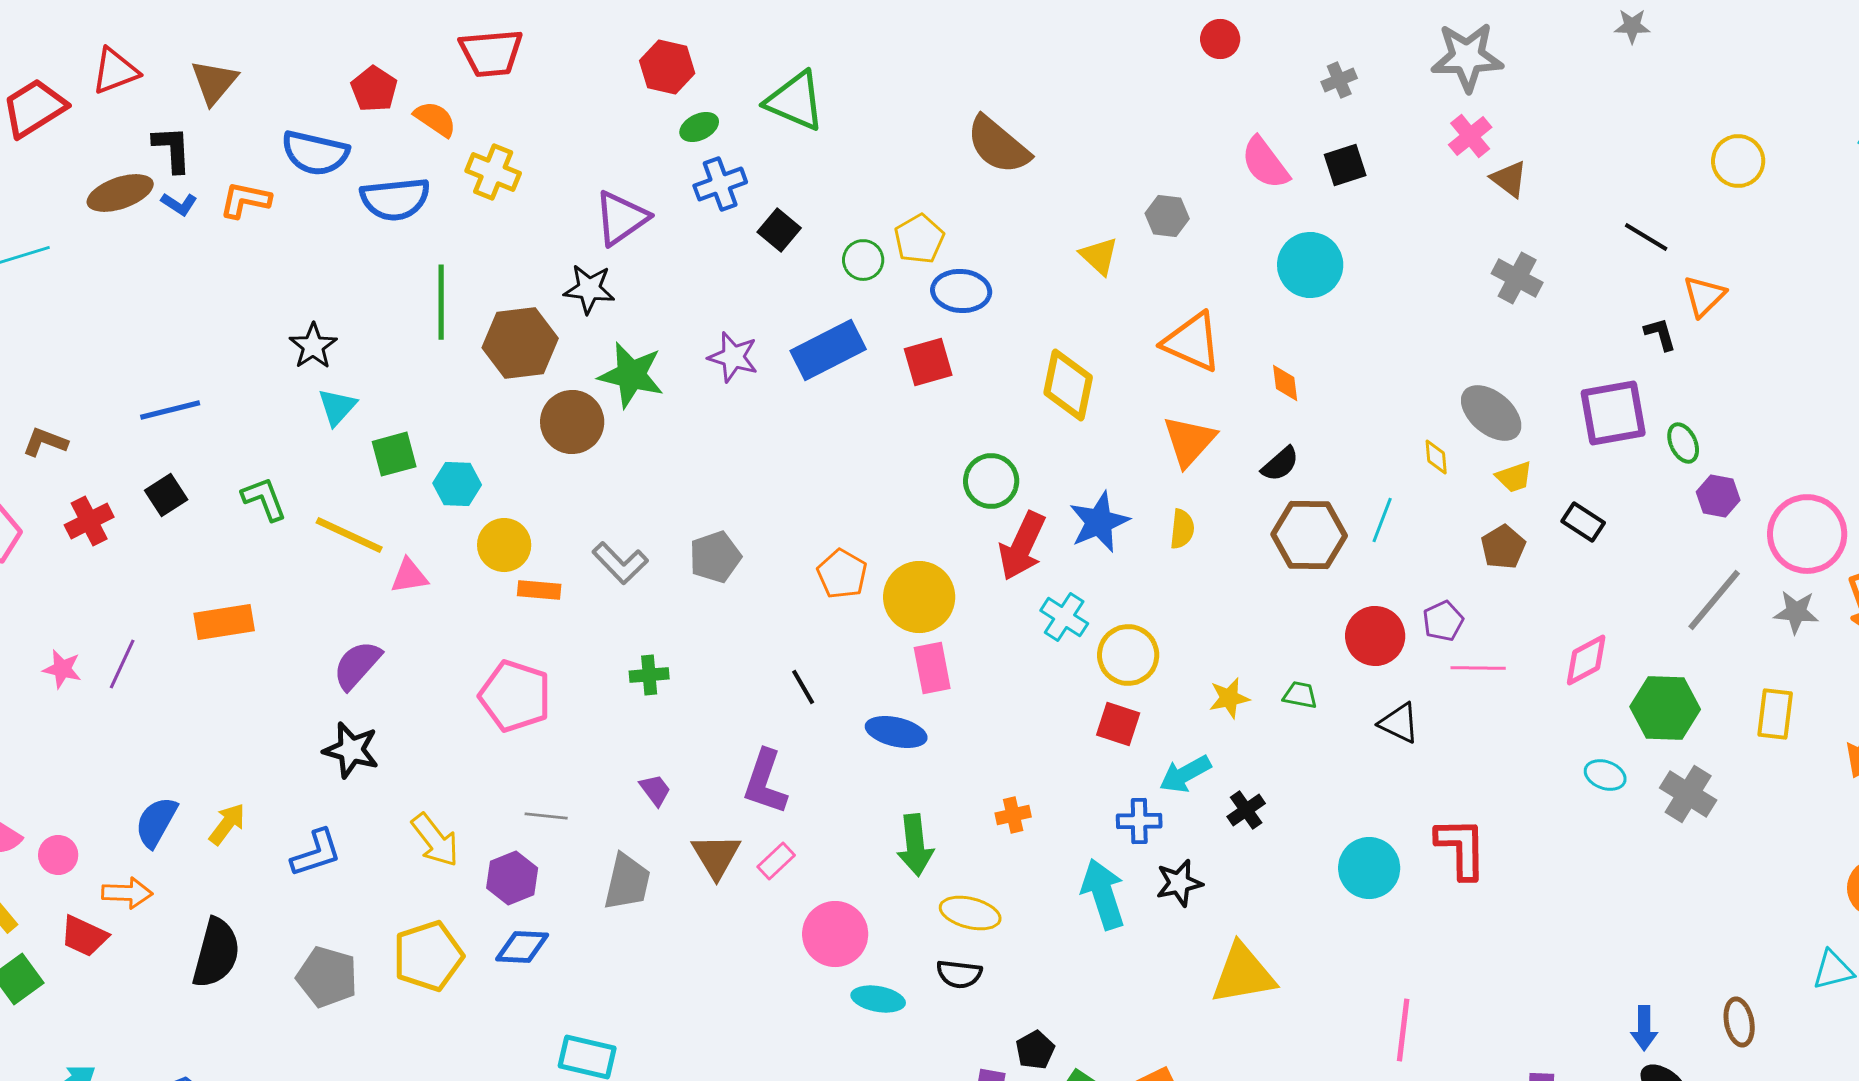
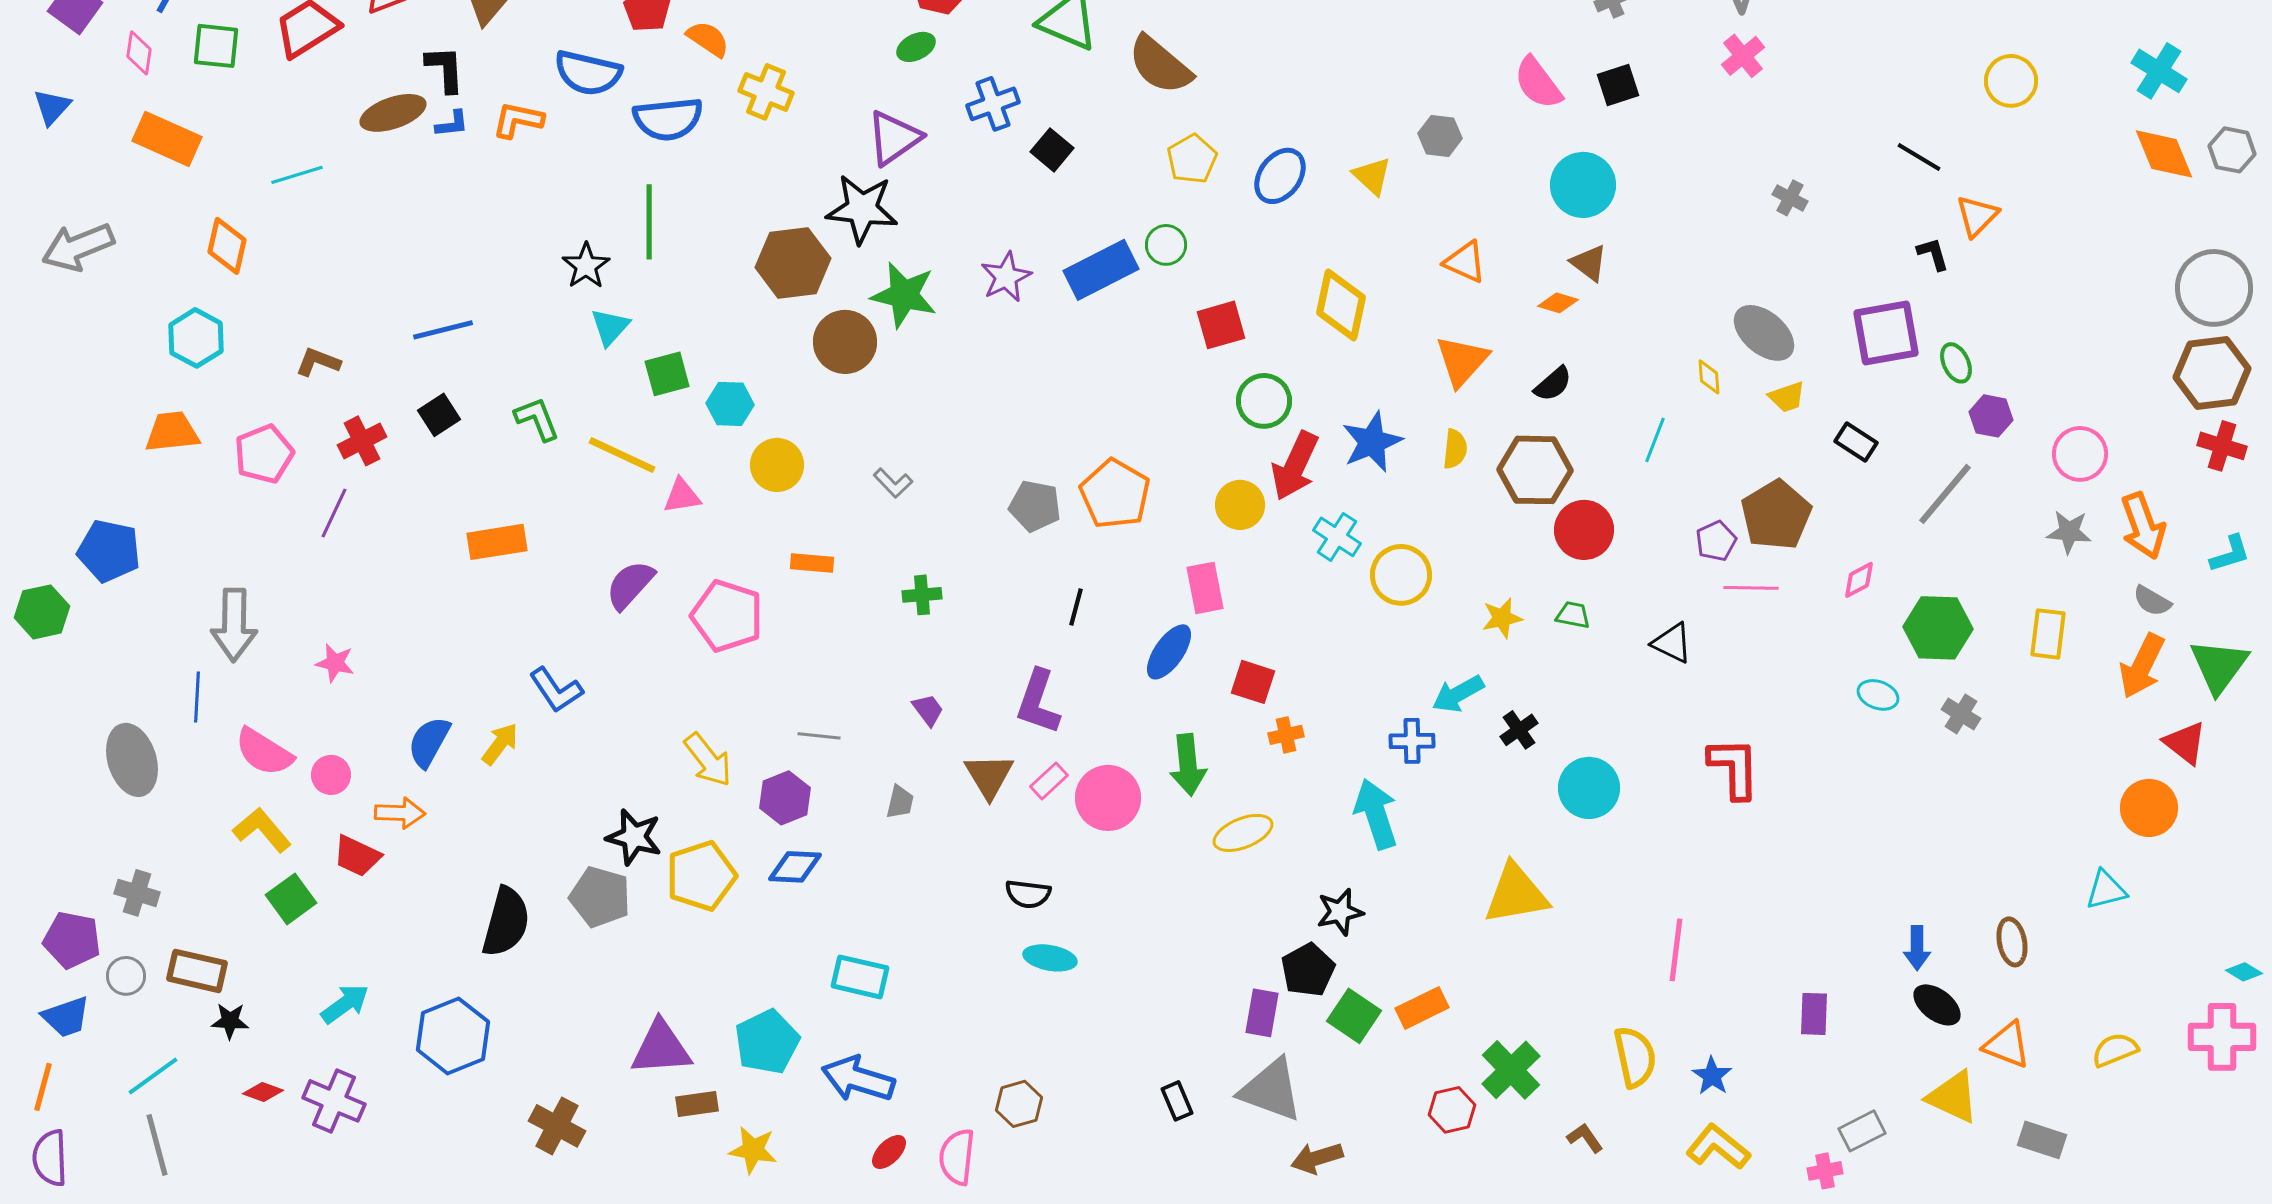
green ellipse: (699, 127) -> (916, 47), moved
brown semicircle: (998, 145) -> (1160, 65), moved
brown triangle: (1509, 179) -> (1589, 263), moved
blue L-shape: (179, 204) -> (452, 124), turned -39
green circle: (863, 260) -> (1166, 245), moved
gray cross: (1517, 278) -> (1790, 198), size x0.7
black star: (589, 289) -> (862, 209), size x1.4
blue ellipse: (961, 291) -> (1280, 176), moved, turned -58
green line: (441, 302) -> (649, 222), moved
orange triangle: (1192, 342) -> (1465, 262), size x0.7
purple star: (733, 357) -> (1006, 277), turned 30
red square: (928, 362) -> (1221, 325), moved
orange diamond: (1285, 383) -> (1558, 303), turned -66
pink circle: (1807, 534) -> (2080, 454), size x0.7
brown hexagon: (1309, 535) -> (1535, 470), moved
brown pentagon: (1503, 547) -> (1776, 515), moved, size x1.6
gray pentagon: (715, 557) -> (1035, 506), moved, turned 30
gray L-shape: (620, 563) -> (893, 483), size x0.7
orange pentagon: (842, 574) -> (1115, 494), size x1.4
orange rectangle: (539, 590) -> (812, 563), moved
yellow circle: (919, 597) -> (1240, 505), moved, size x0.7
gray line: (1714, 600) -> (1945, 494), moved
red circle: (1375, 636) -> (1584, 530), moved
pink diamond: (1586, 660) -> (1859, 580), size x0.7
purple line: (122, 664) -> (334, 513), moved
pink star: (62, 669) -> (335, 663), moved
black line: (803, 687) -> (1076, 607), turned 45
pink pentagon: (515, 696) -> (727, 616), moved
red square: (1118, 724) -> (1253, 682), moved
blue ellipse: (896, 732) -> (1169, 652), turned -68
black star: (351, 750) -> (634, 837), moved
gray cross: (1688, 794) -> (1961, 714), size x0.7
blue L-shape: (316, 853) -> (556, 690), moved, turned 74
cyan circle: (1369, 868) -> (1589, 788), moved
gray trapezoid: (627, 882) -> (900, 802), size x0.6
black star: (1179, 883) -> (1340, 912), moved
yellow ellipse: (970, 913) -> (1243, 833), turned -36
pink circle: (835, 934) -> (1108, 798), moved
black semicircle: (216, 953) -> (506, 922), moved
black semicircle: (959, 974) -> (1028, 894), moved
cyan ellipse: (878, 999) -> (1050, 958), moved
black pentagon: (1035, 1050) -> (1308, 970), size x1.4

